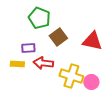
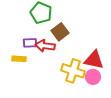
red triangle: (92, 41) -> (94, 60), moved
red arrow: (43, 63) -> (45, 46), moved

